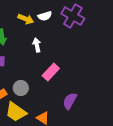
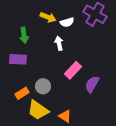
white semicircle: (45, 16) -> (67, 22), moved
purple semicircle: (70, 101) -> (92, 84), moved

